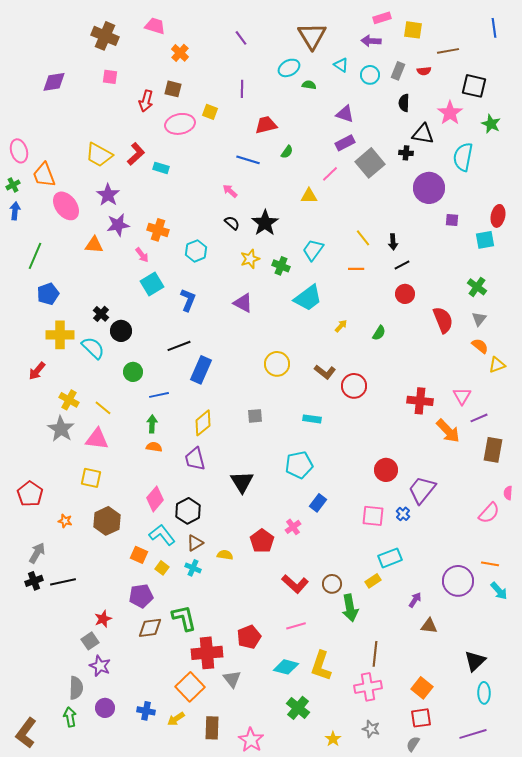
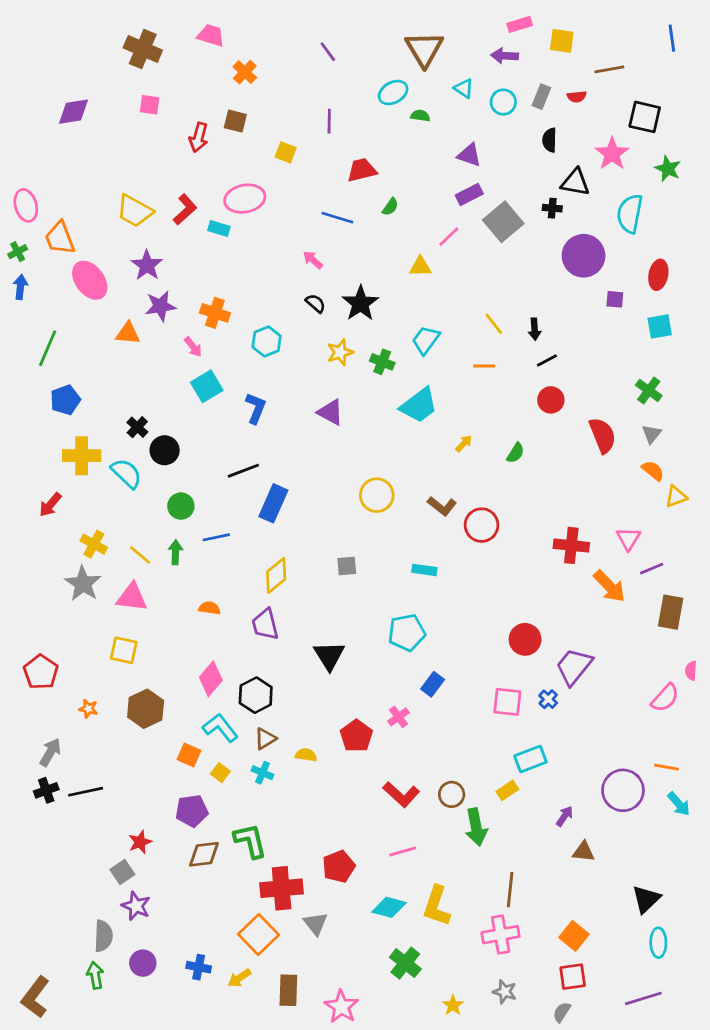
pink ellipse: (180, 124) -> (245, 199), moved
red ellipse: (498, 216) -> (658, 275), moved
green arrow: (152, 424) -> (175, 552), moved

